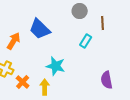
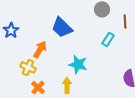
orange arrow: (14, 41) -> (40, 49), moved
orange cross: (23, 82) -> (38, 87), moved

